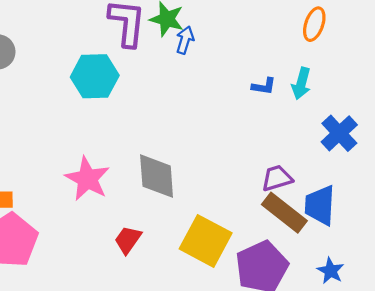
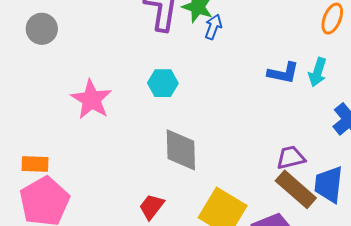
cyan hexagon: (95, 76) -> (163, 83), moved, size x0.7
blue L-shape: (264, 86) -> (283, 73), size x1.4
pink star: (87, 179) -> (91, 99), moved

